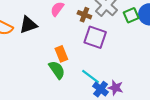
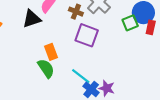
green square: (131, 15) -> (130, 23), moved
black triangle: (28, 25) -> (32, 19), moved

